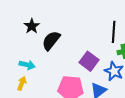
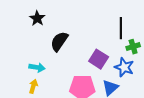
black star: (32, 26) -> (37, 18), moved

